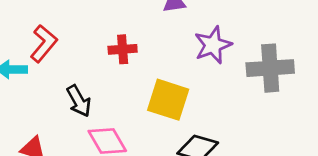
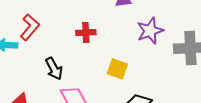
yellow square: (168, 100) -> (117, 69), size x0.7

